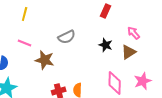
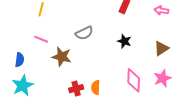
pink arrow: (134, 33) -> (161, 10), moved, turned -40
brown triangle: (129, 52) -> (161, 48), moved

